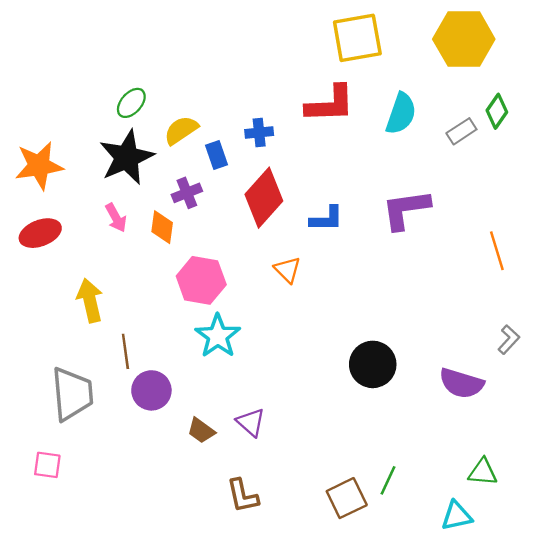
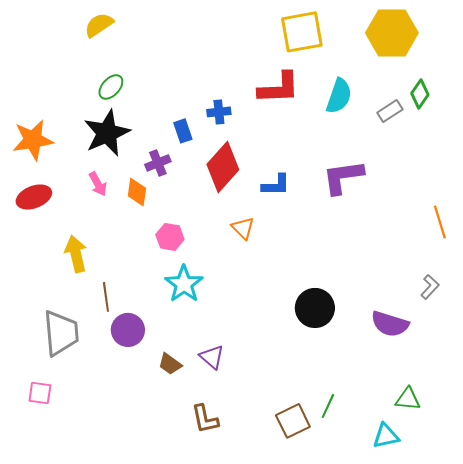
yellow semicircle: (181, 130) -> (99, 25), moved
orange line: (497, 251) -> (440, 222), moved
pink hexagon: (201, 280) -> (170, 237), size x0.7

